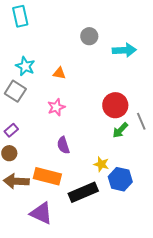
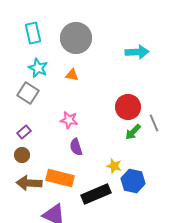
cyan rectangle: (20, 16) -> (33, 33), moved
gray circle: (89, 36) -> (76, 38), moved, size x1.8
pink star: (56, 107) -> (69, 120), moved, turned 30

